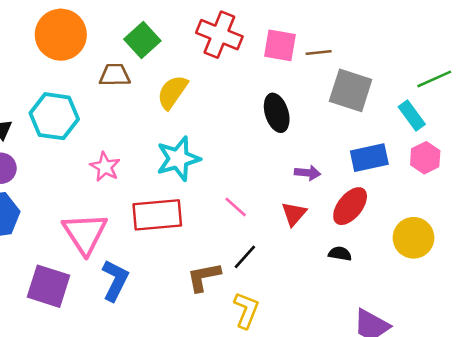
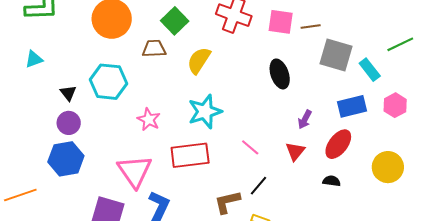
cyan rectangle: (412, 116) -> (370, 70), moved
purple arrow: (308, 173) -> (305, 119), turned 114

